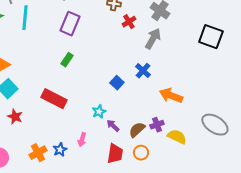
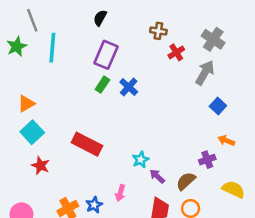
green rectangle: (67, 60) -> (102, 85), moved
blue cross: (143, 71) -> (129, 87), moved
blue square: (117, 83) -> (218, 106), moved
orange arrow: (171, 96) -> (226, 141), size x0.6
purple cross: (157, 125) -> (207, 160), moved

